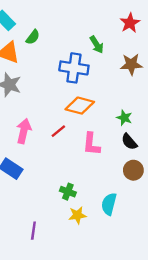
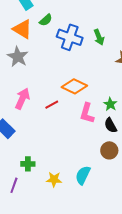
blue cross: (74, 68) -> (70, 37), moved
pink L-shape: (91, 144) -> (87, 113), moved
green cross: (68, 192) -> (28, 164), moved, turned -32

